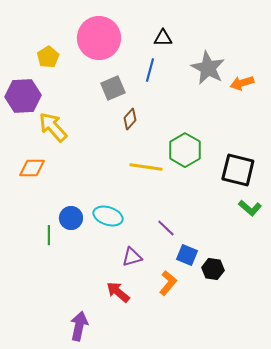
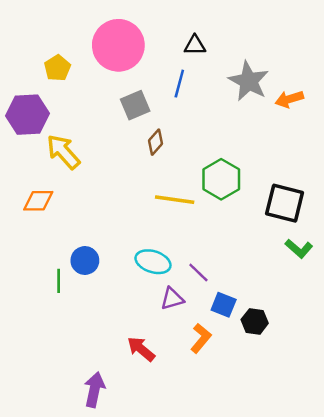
cyan ellipse: (108, 216) -> (153, 262), moved
purple triangle: (132, 257) -> (172, 299), moved

